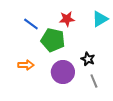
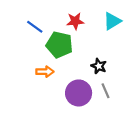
orange arrow: (26, 65) -> (45, 72), moved
purple circle: (63, 72) -> (79, 93), moved

